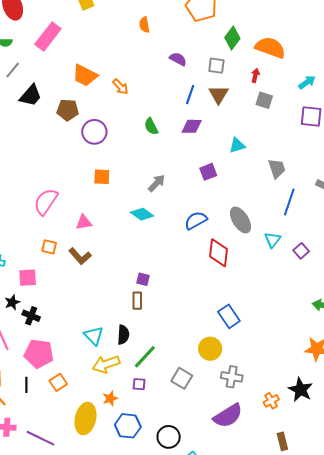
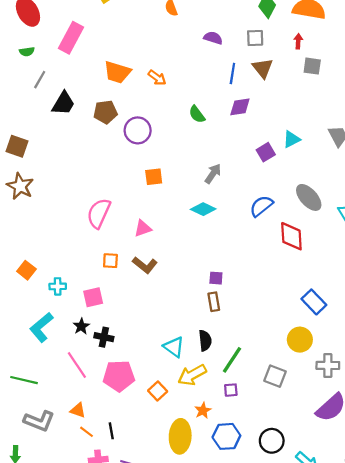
cyan triangle: (237, 145) -> (292, 139), moved
orange square: (58, 382) -> (158, 391), moved
black line: (26, 385) -> (111, 431), moved

